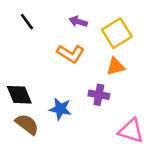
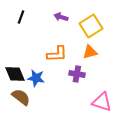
black line: (27, 22) -> (21, 17), turned 56
orange L-shape: (71, 54) -> (57, 54), moved, turned -35
blue star: (60, 109) -> (36, 78), moved

